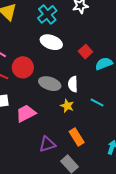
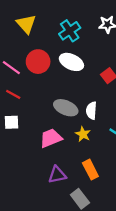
red circle: (23, 67) -> (38, 62), moved
pink trapezoid: (26, 113) -> (51, 138), moved

